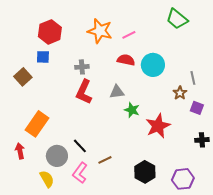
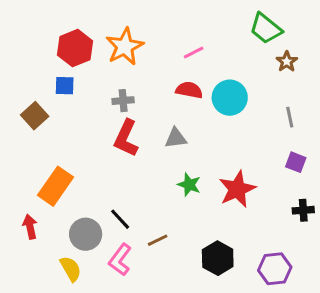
orange star: (100, 31) -> (125, 47), moved, turned 30
brown star: (180, 93) -> (287, 62), moved
green star: (132, 110) -> (189, 185), moved

